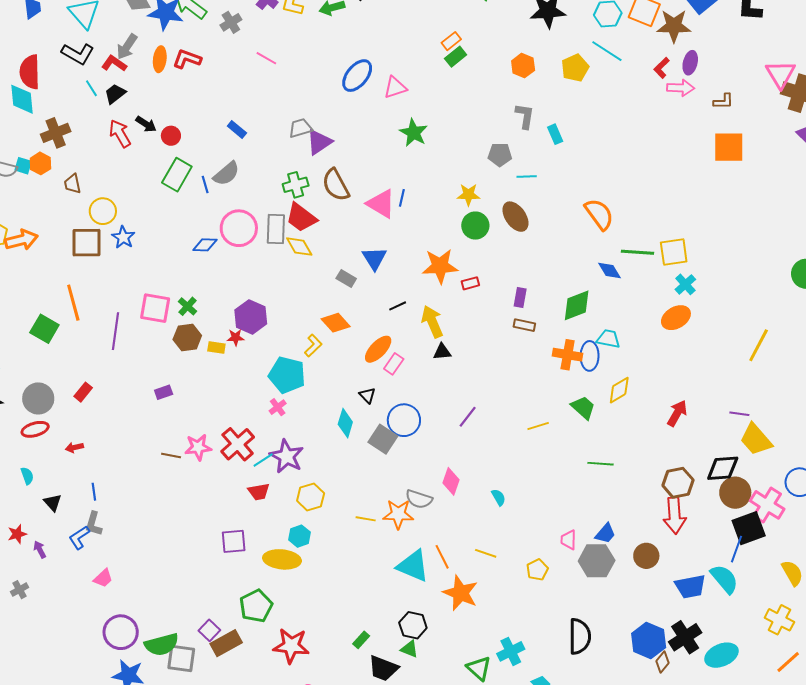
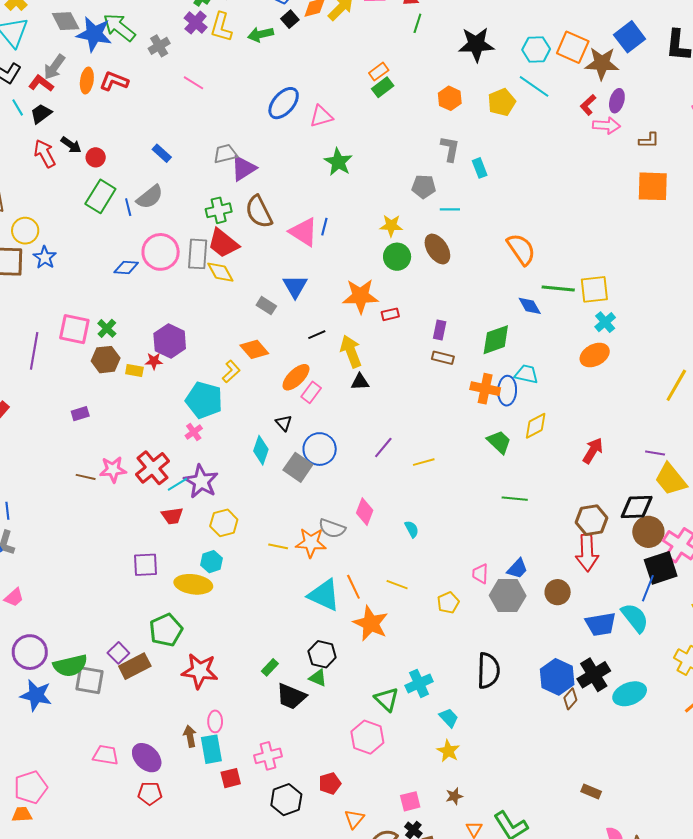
yellow line: (538, 426) -> (424, 462), moved

